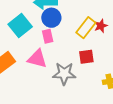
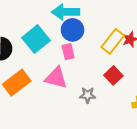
red square: (86, 57) -> (113, 75), turned -35
gray star: (64, 74) -> (88, 95), size x0.6

